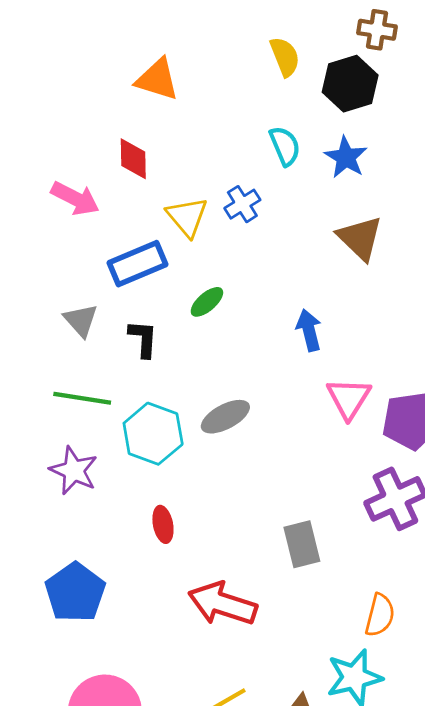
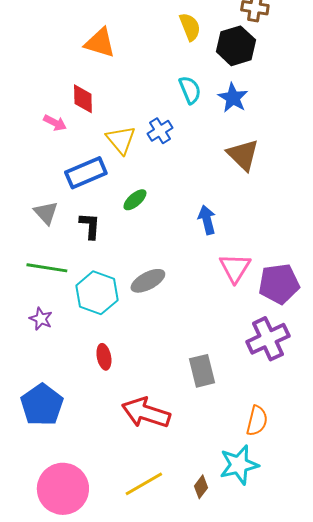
pink arrow: (75, 198) -> (55, 123), moved, size x0.7
purple star: (74, 471) -> (41, 319), size x0.7

